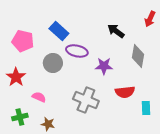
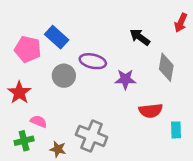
blue rectangle: (59, 31) -> (57, 37), moved
pink semicircle: (39, 97) -> (39, 121), moved
gray cross: (86, 100) -> (92, 136), moved

